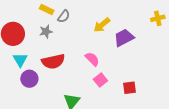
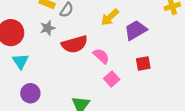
red semicircle: (53, 61) -> (75, 44), moved
purple circle: (29, 79) -> (30, 93), moved
red square: (130, 88) -> (143, 63), moved

